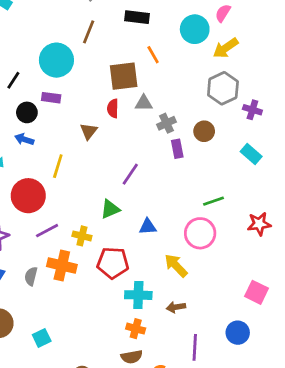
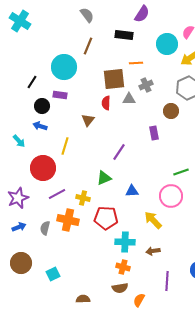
orange line: (153, 55) -> (136, 63), turned -64
gray cross: (167, 123) -> (146, 85), moved
brown circle: (204, 131) -> (171, 111), moved

